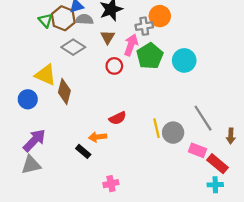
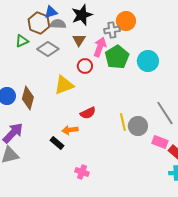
green triangle: (45, 20) -> (22, 41), moved, turned 48
yellow triangle: (45, 75) -> (64, 85), moved, turned -45
brown diamond: (64, 92) -> (28, 98), moved
pink cross: (111, 184) -> (82, 172), turned 32

